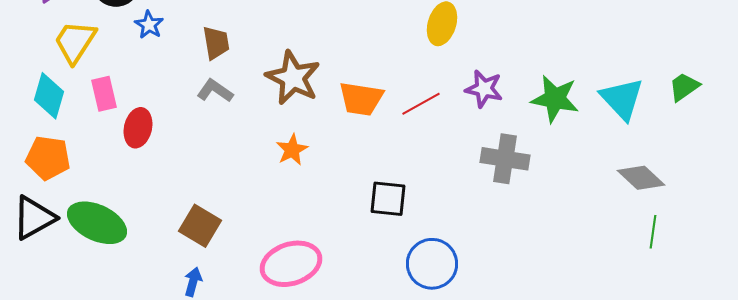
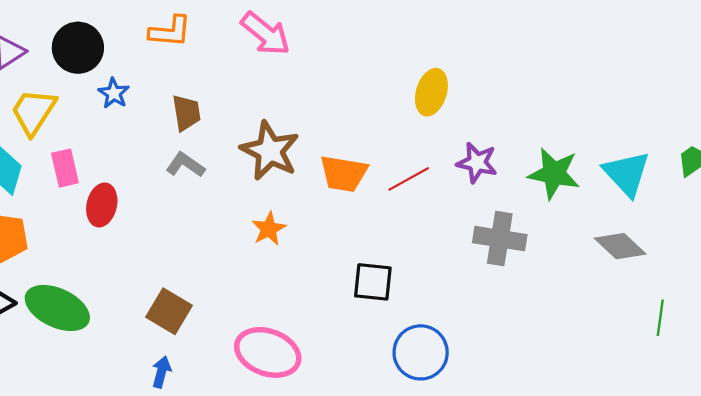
gray diamond: (641, 178) -> (620, 246), moved
pink ellipse: (291, 264) -> (268, 352), turned 38

